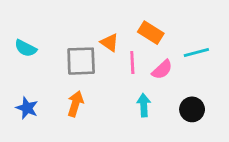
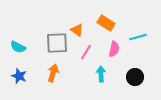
cyan semicircle: (26, 48) -> (18, 47), moved
pink line: (132, 62) -> (86, 52), moved, turned 35
pink semicircle: (162, 70) -> (114, 49), turned -35

